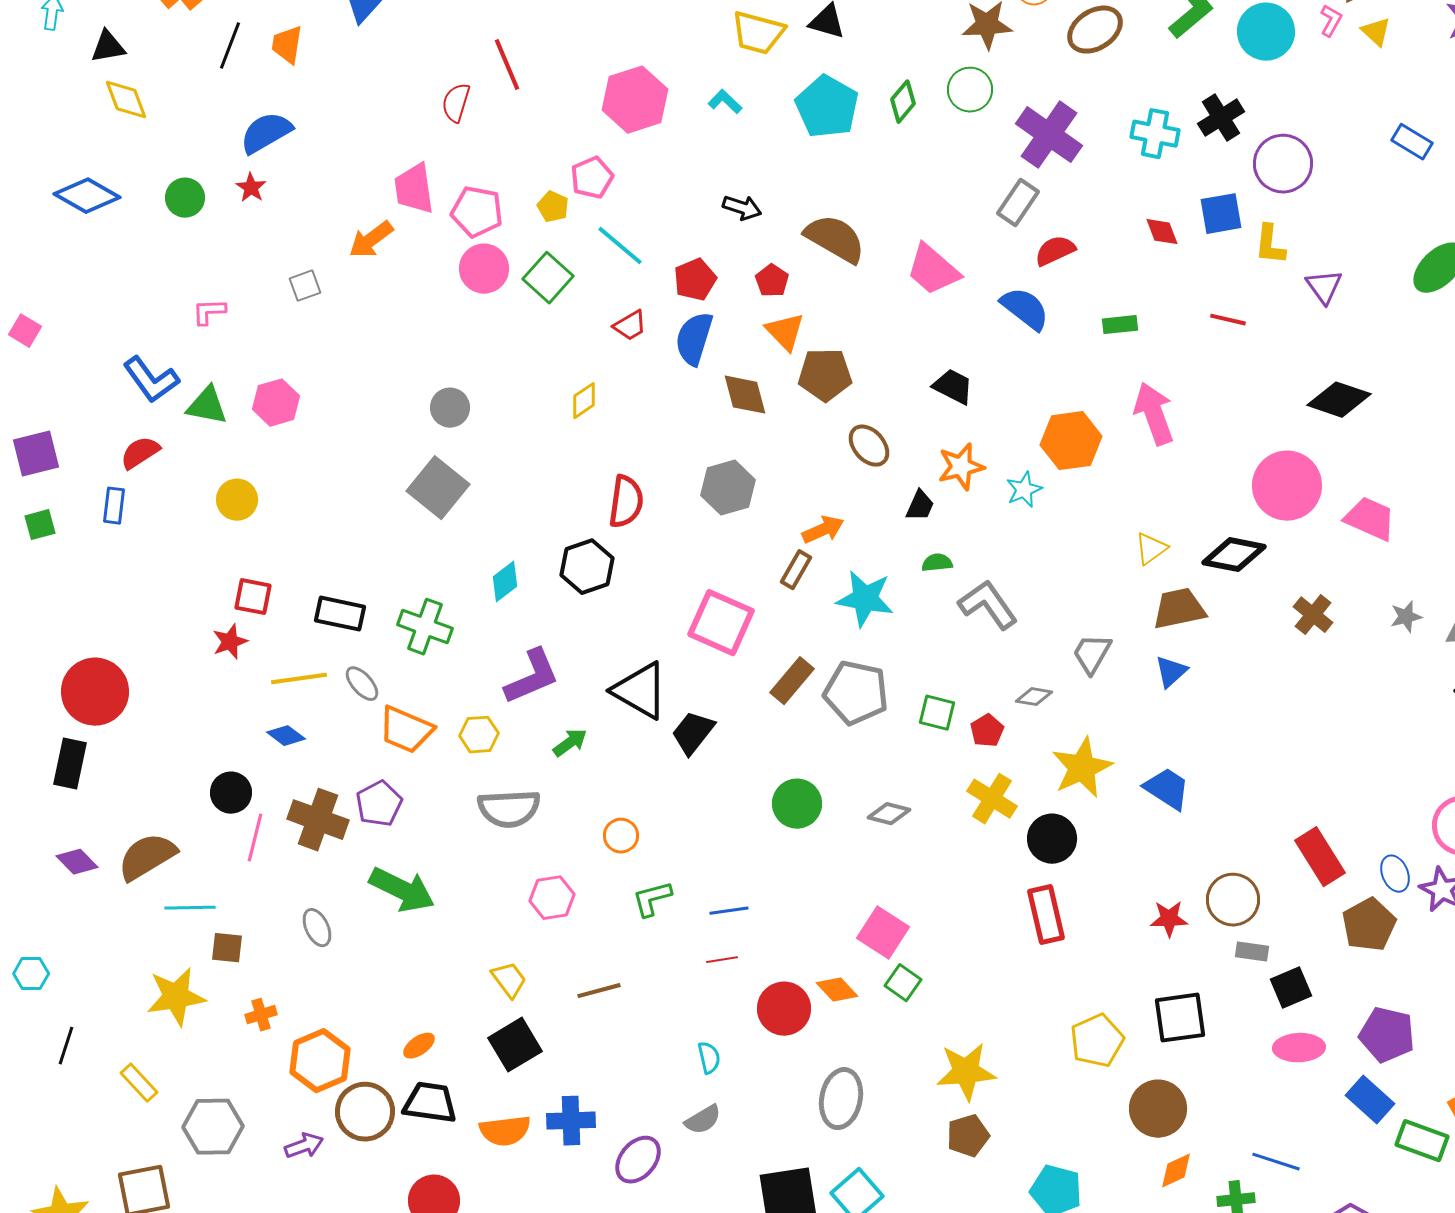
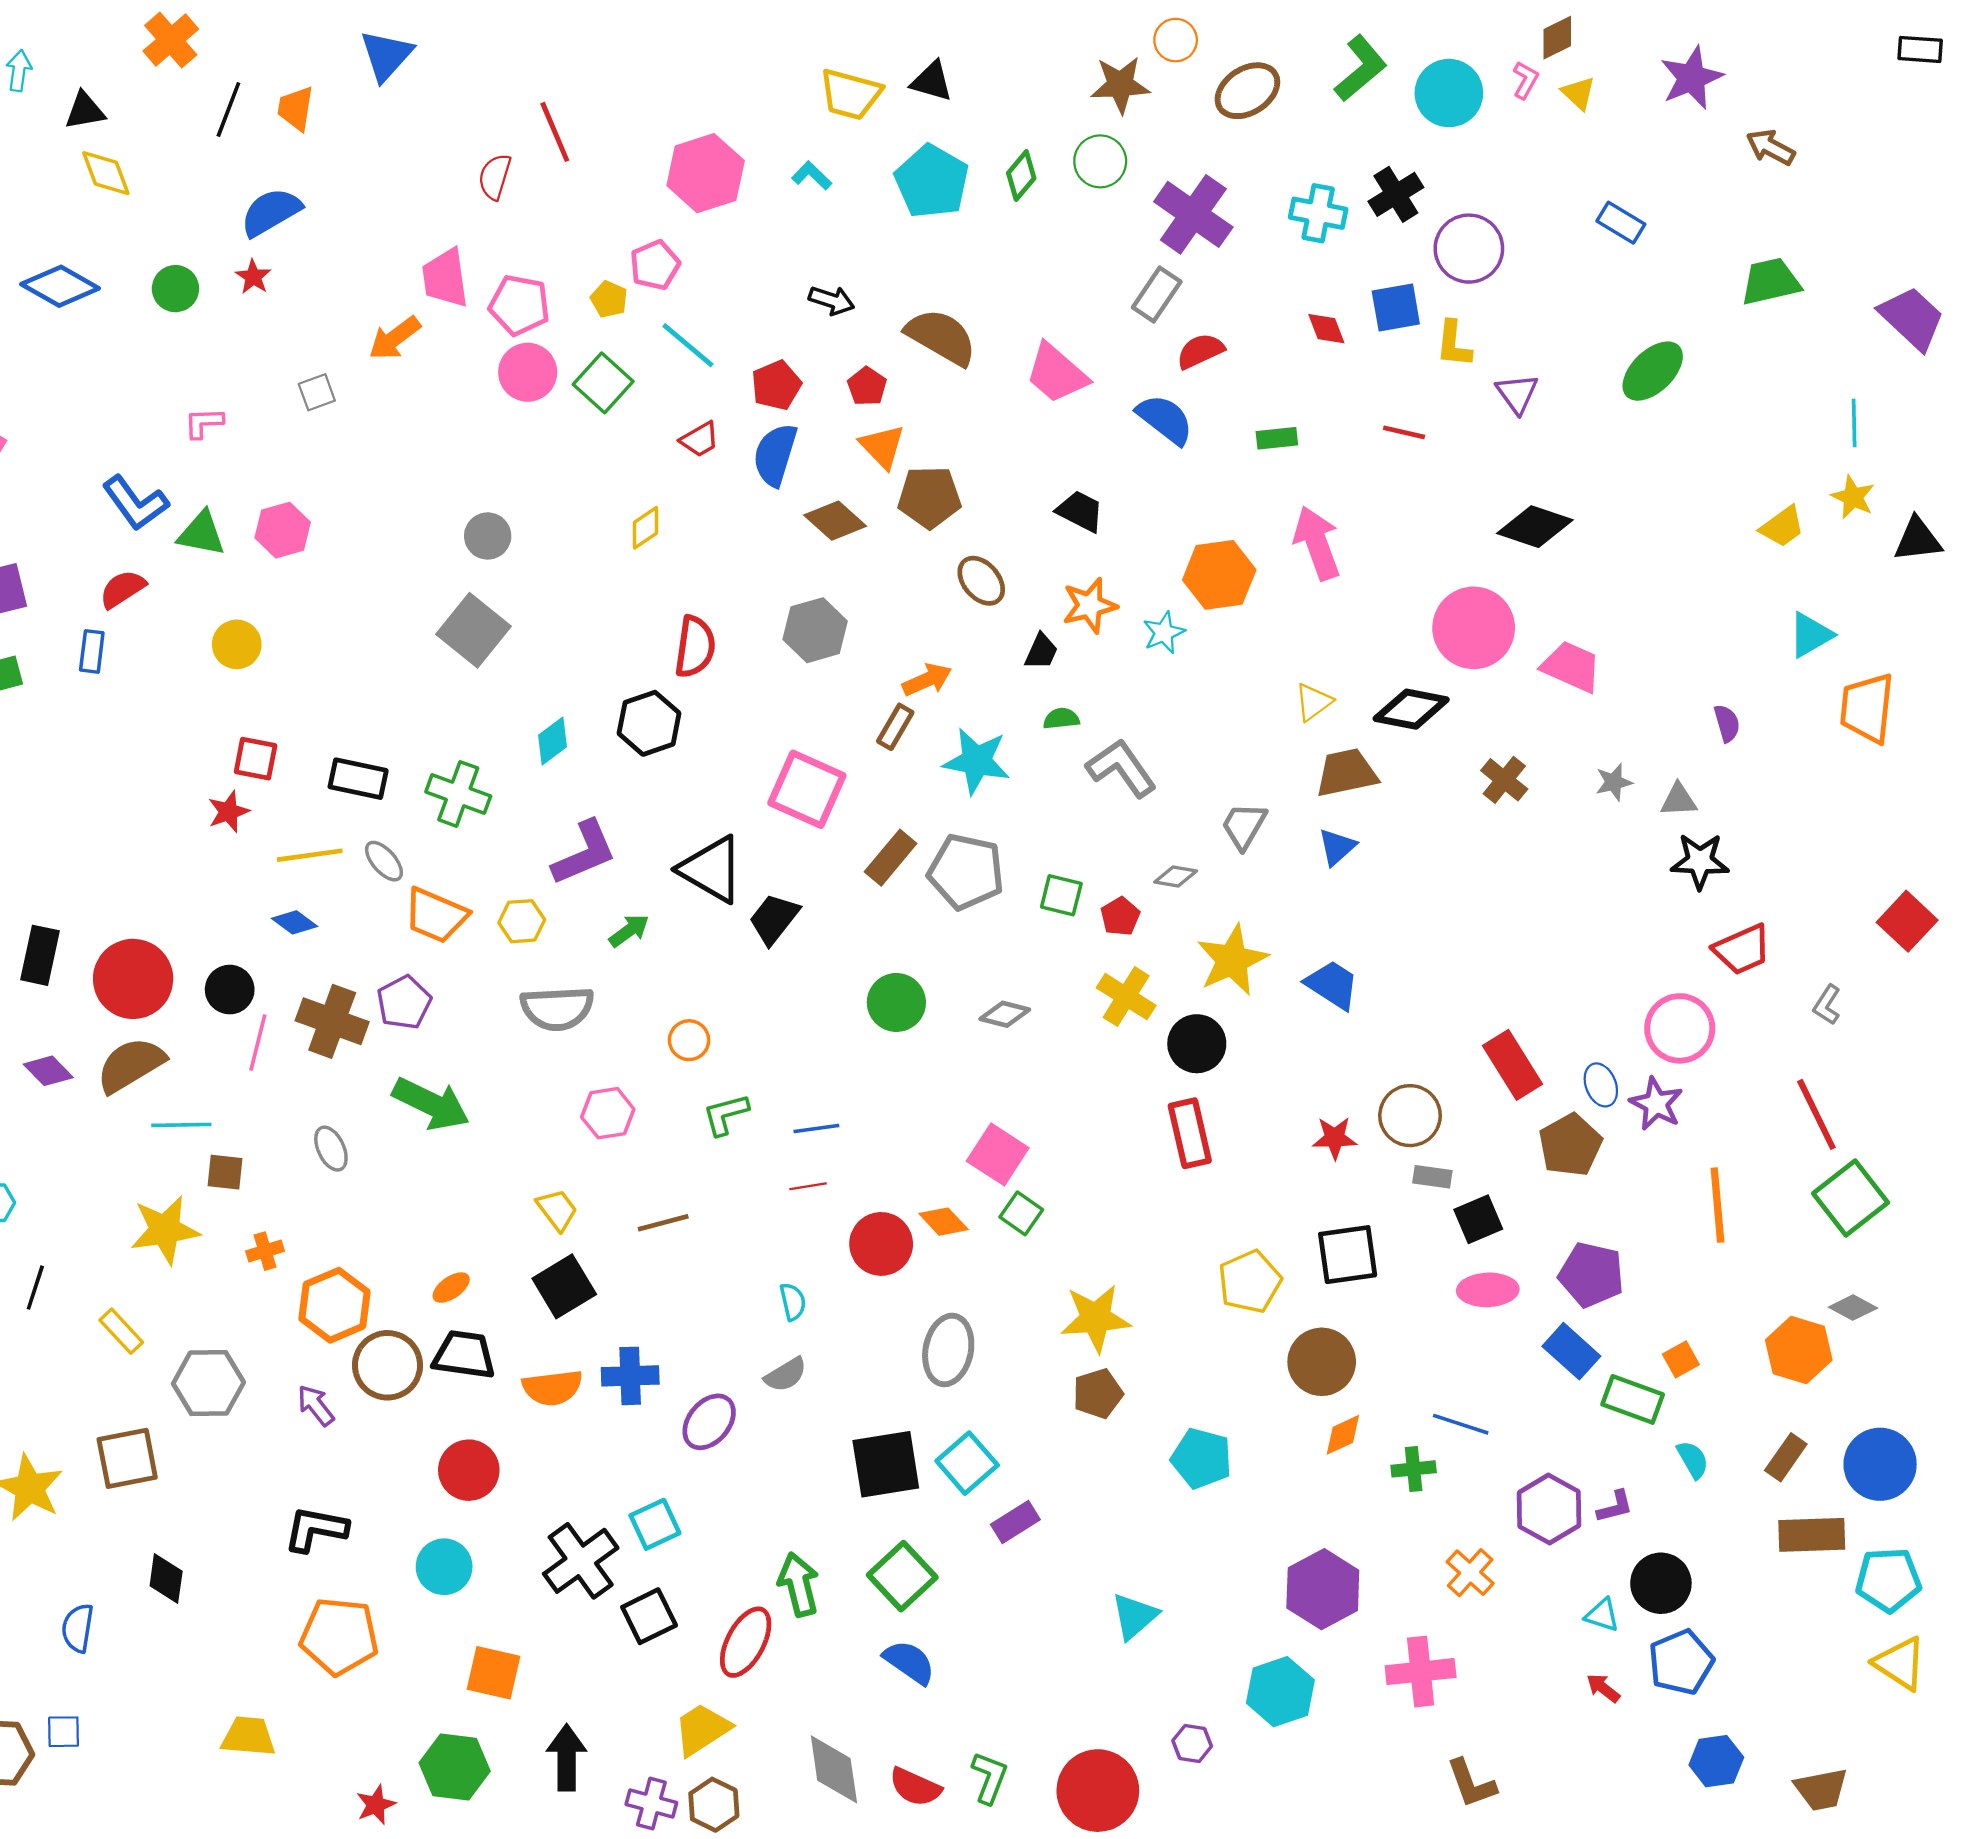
brown diamond: (745, 395) -> (835, 521), turned -33
red circle: (95, 692) -> (133, 979), moved
purple arrow: (304, 1146) -> (316, 1405), turned -108

